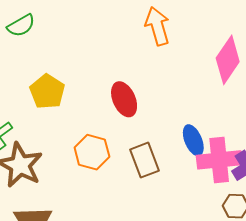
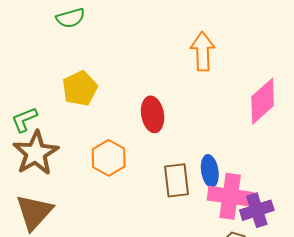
brown rectangle: (145, 160) -> (177, 180), moved

